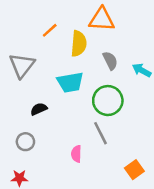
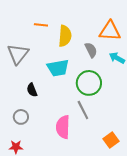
orange triangle: (102, 19) -> (110, 31), moved
orange line: (50, 30) -> (41, 25), turned 48
black semicircle: (39, 109) -> (32, 90), turned -88
pink semicircle: (76, 154) -> (63, 127), size x1.6

